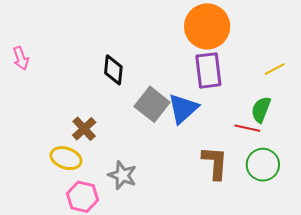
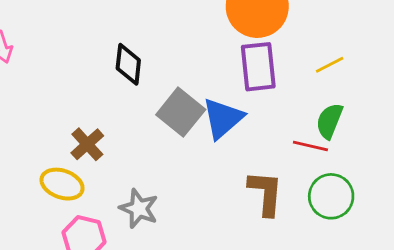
yellow line: (275, 69) -> (330, 65), moved

